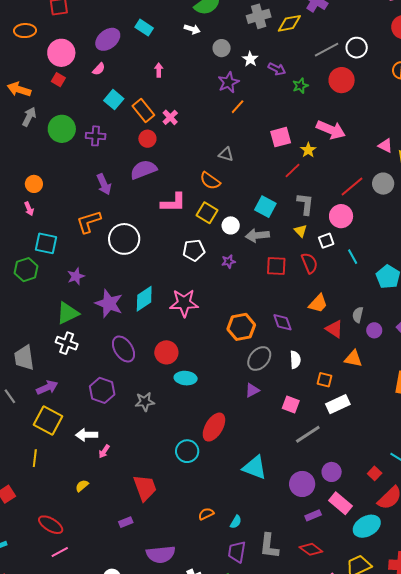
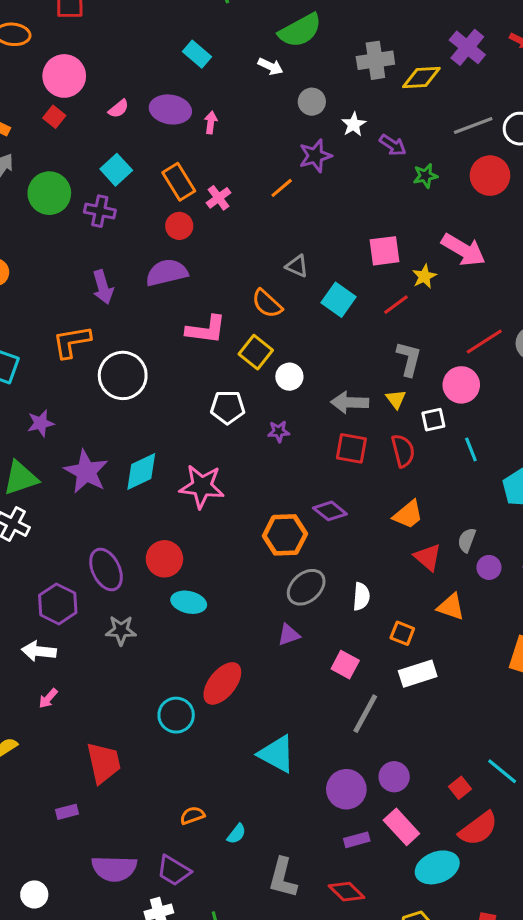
purple ellipse: (108, 39) -> (170, 109), moved, turned 40
cyan square: (114, 100) -> (116, 170), moved
orange line: (238, 107) -> (282, 188), moved
cyan square: (265, 207) -> (338, 300), moved
gray arrow: (257, 235) -> (350, 402), moved
purple diamond: (282, 322) -> (330, 511), moved, turned -40
purple ellipse: (123, 349) -> (106, 570), moved
gray line: (308, 434) -> (365, 714), turned -36
white arrow: (87, 435) -> (39, 651), moved
purple trapezoid: (237, 552) -> (174, 871), moved, turned -75

